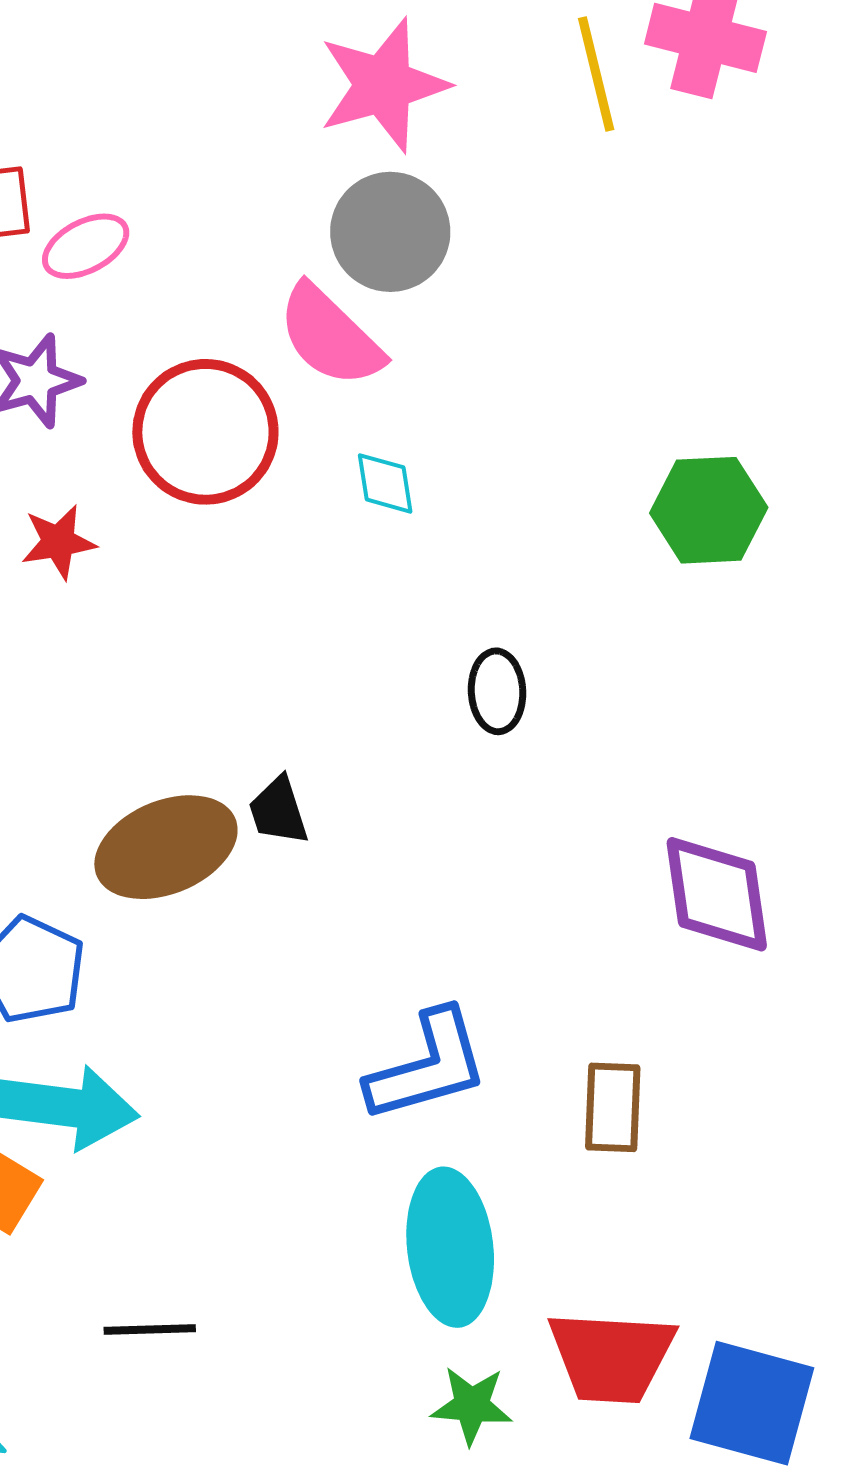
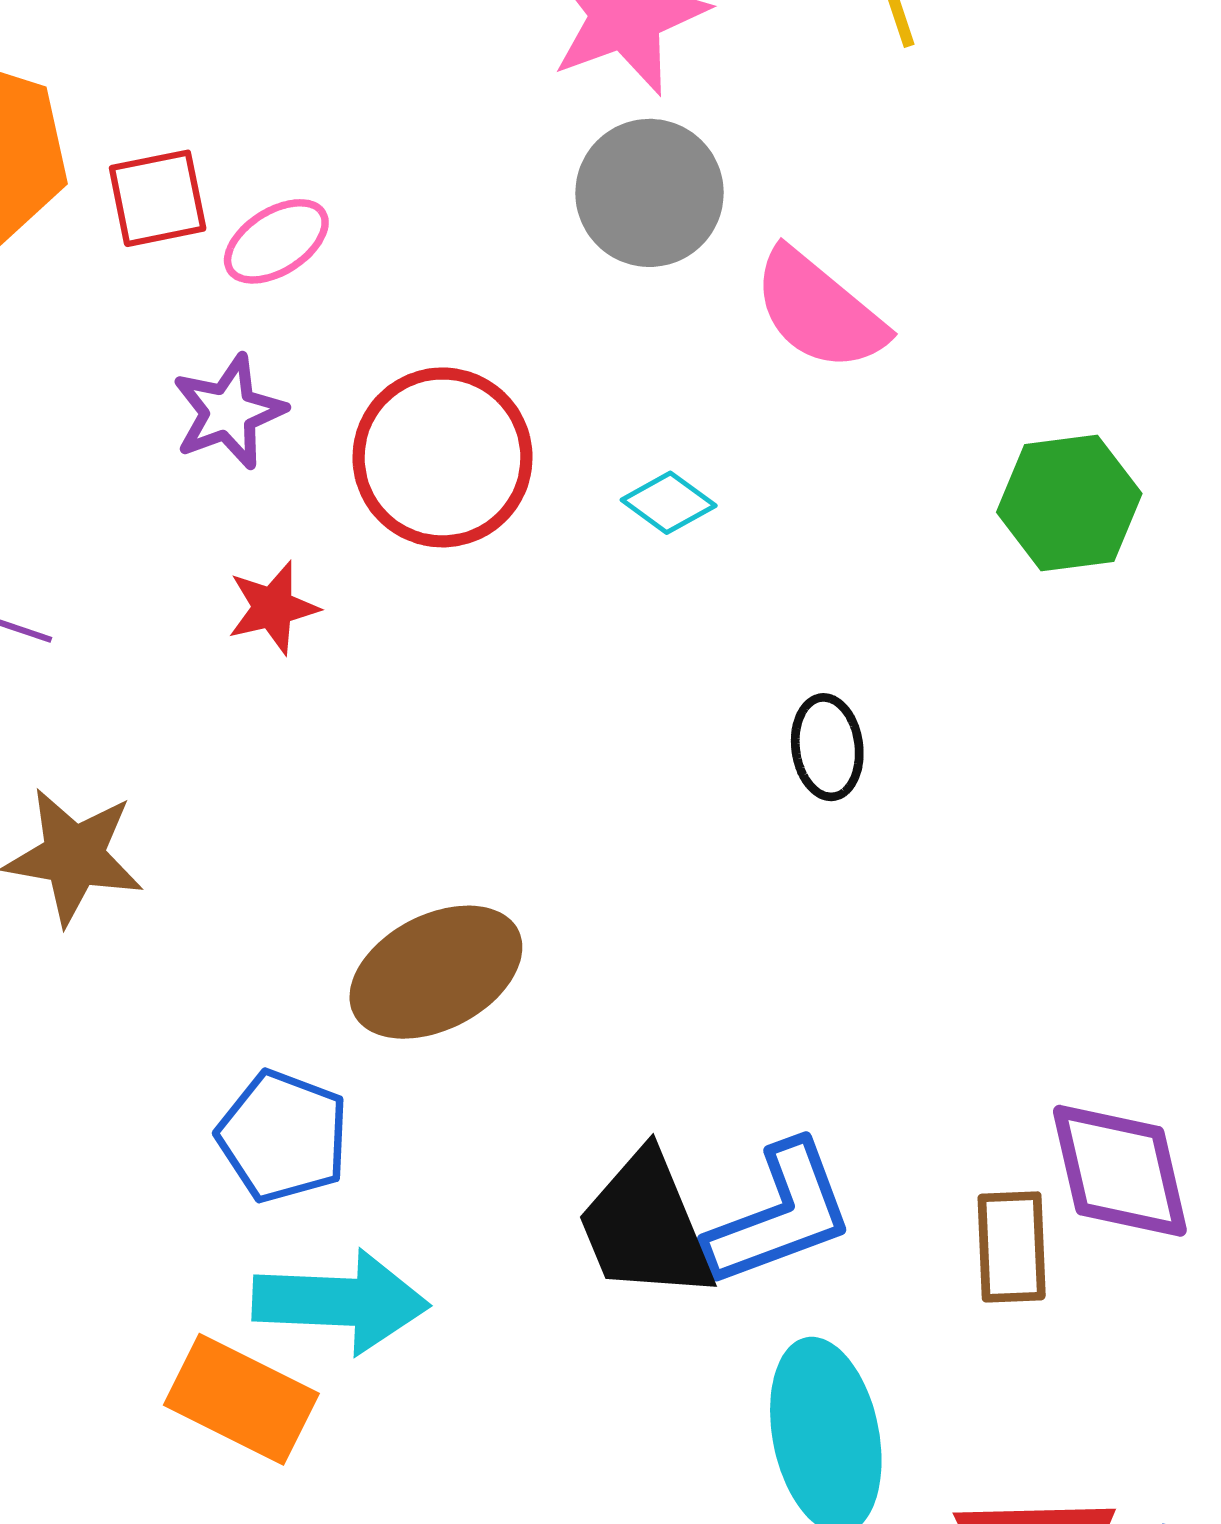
pink semicircle: (330, 336) -> (819, 310), moved
cyan diamond: (385, 483) -> (669, 503), turned -40
black trapezoid: (278, 811) -> (646, 1226), moved, size x1.8
purple diamond: (717, 894) -> (1120, 1171), moved

